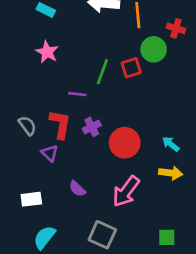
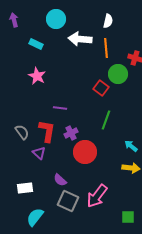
red square: (131, 68) -> (101, 88), turned -35
green line: (102, 72) -> (106, 120), moved
red circle: (125, 143) -> (85, 152), moved
pink arrow: (126, 191) -> (97, 196), moved
gray square: (102, 235) -> (68, 201), moved

